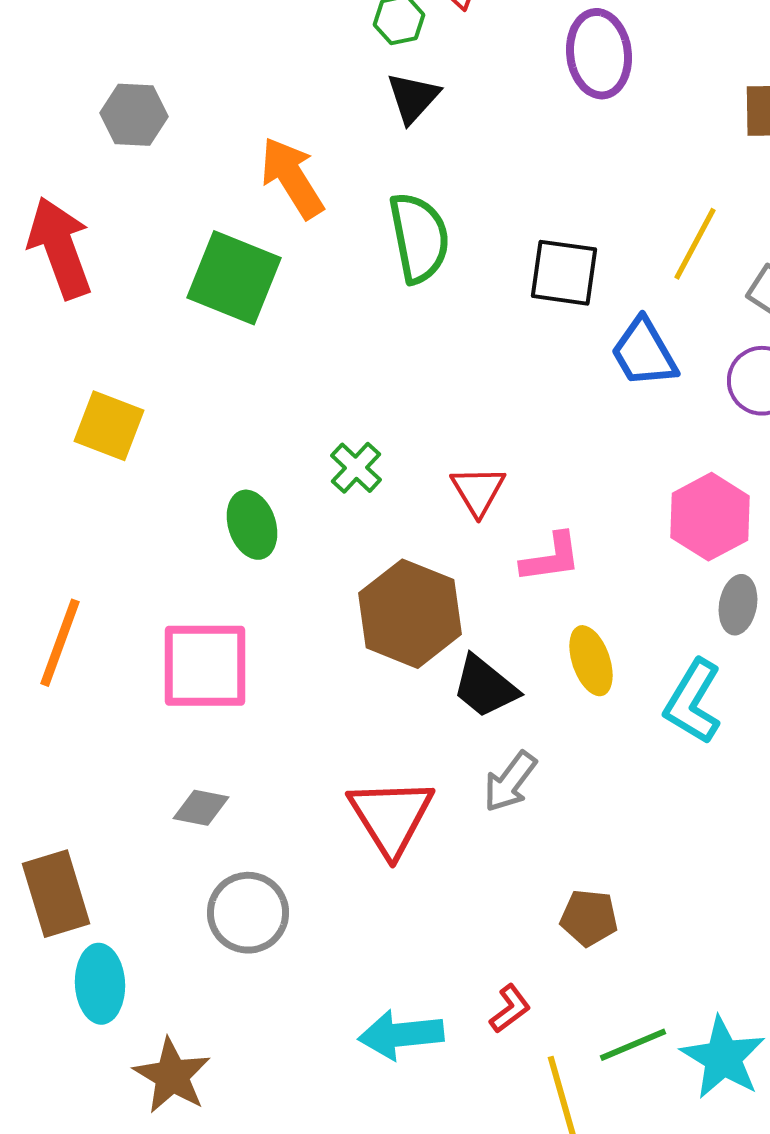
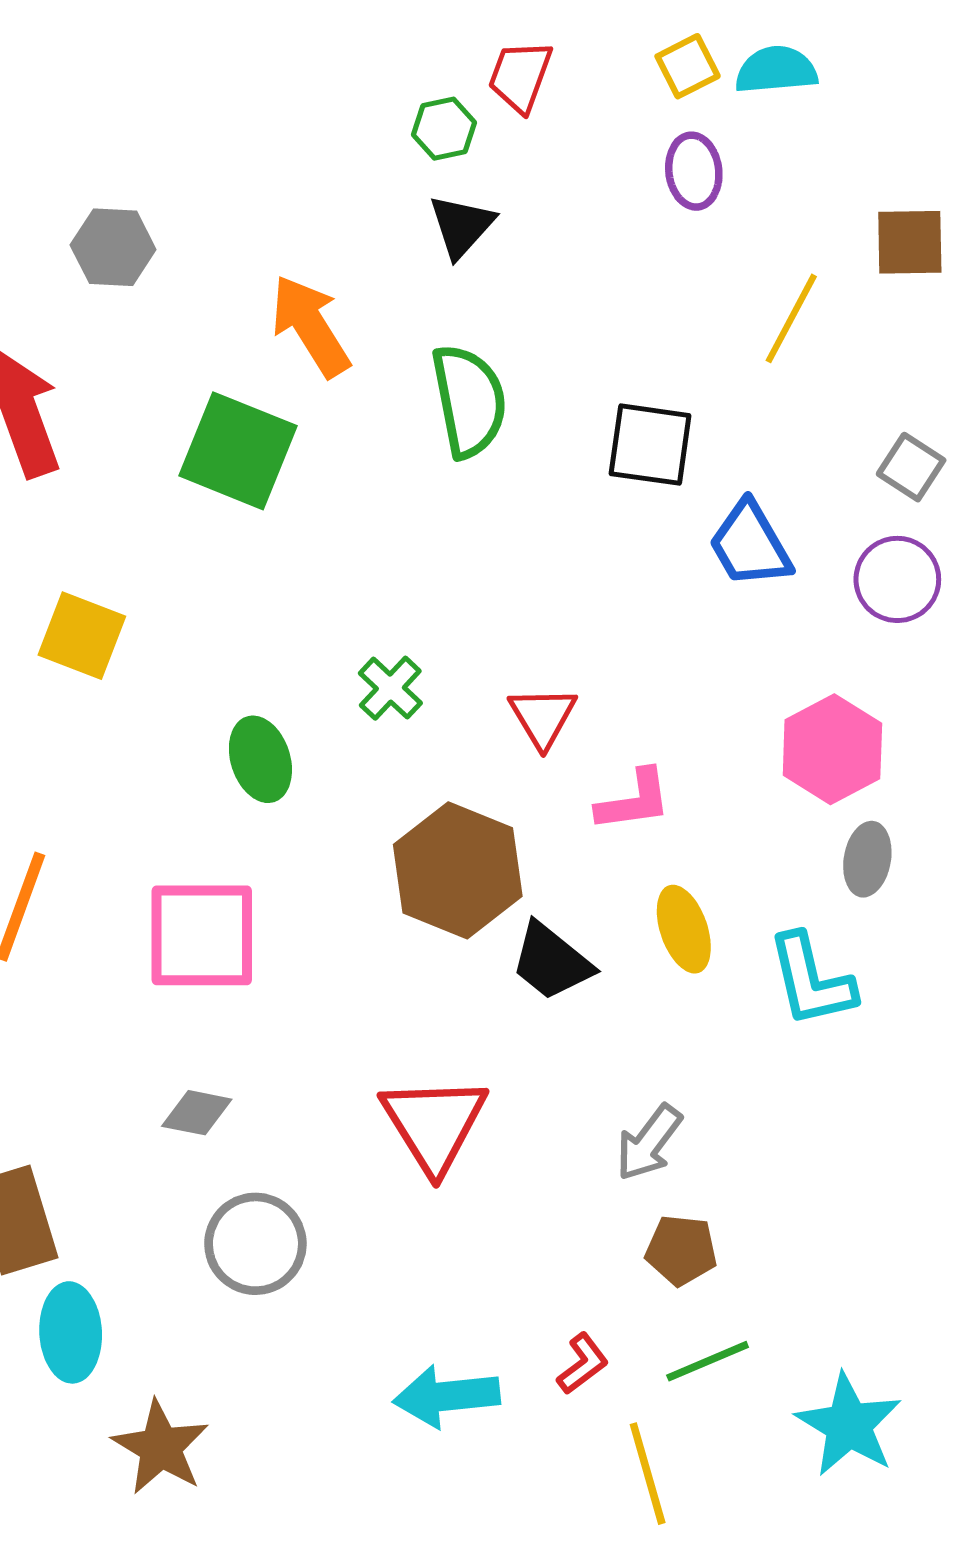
purple ellipse: (599, 54) -> (694, 171), size x0.7
yellow line: (695, 244) -> (791, 318), moved
cyan L-shape: (693, 702) -> (811, 980), turned -44
gray arrow: (510, 782) -> (649, 1143), moved
green line: (633, 1045) -> (708, 1361), moved

